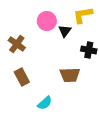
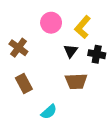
yellow L-shape: (83, 15) -> (83, 27), moved, turned -40
black triangle: (65, 31) -> (71, 51), moved

